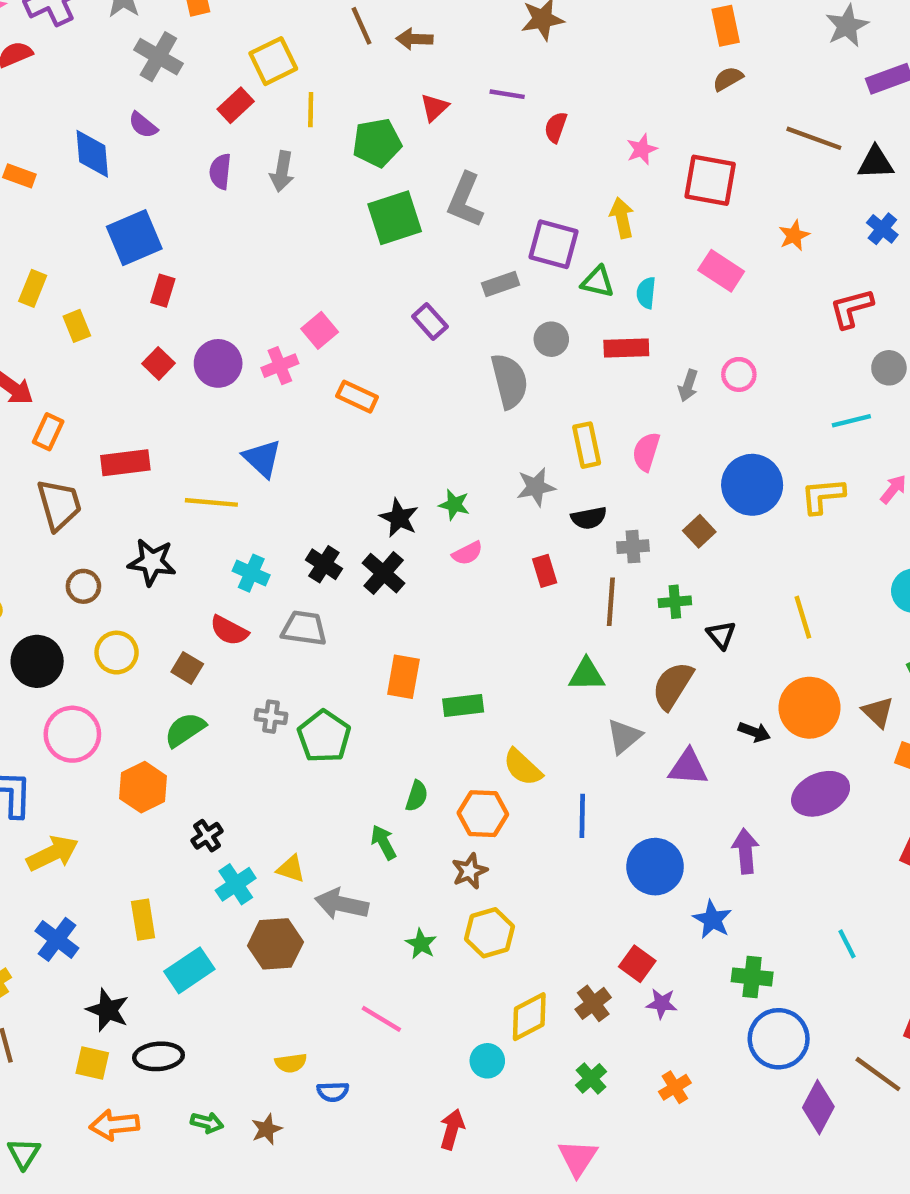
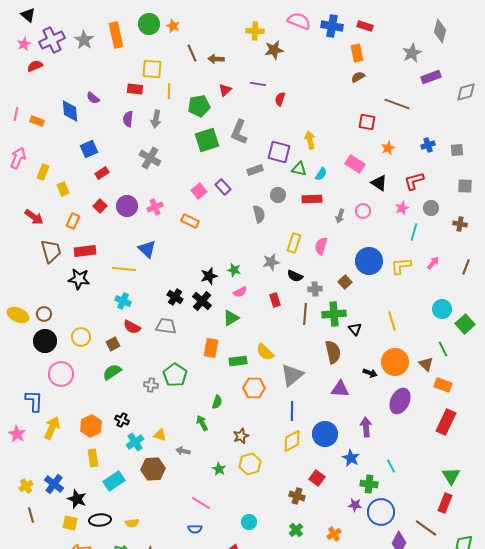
gray cross: (158, 57) -> (150, 158), moved
yellow square: (273, 61) -> (152, 69), turned 30
red rectangle: (236, 105) -> (135, 89), turned 49
pink star: (642, 149) -> (402, 208), moved
black triangle: (876, 163) -> (379, 183), moved, turned 36
red square: (710, 180) -> (367, 122), moved, size x0.7
blue cross: (882, 229) -> (428, 145), turned 32
blue square: (134, 238) -> (89, 149), size x0.7
red rectangle: (163, 291) -> (102, 173), turned 40
cyan semicircle: (646, 293) -> (321, 174), turned -152
pink square: (320, 330) -> (199, 191), moved
gray semicircle: (509, 381) -> (259, 214), size x0.7
cyan line: (851, 421) -> (414, 232), turned -60
orange rectangle: (48, 432) -> (73, 221), moved
yellow rectangle: (587, 445) -> (294, 243), turned 30
brown trapezoid: (59, 505) -> (51, 251), moved
black star: (399, 518) -> (209, 276), turned 30
black semicircle: (589, 518) -> (295, 276), turned 35
black star: (152, 562) -> (79, 279), moved
cyan cross: (251, 573) -> (123, 301), moved
brown circle: (83, 586) -> (44, 314), moved
green cross: (675, 602) -> (334, 314), size x1.6
brown square: (187, 668) -> (113, 344), turned 32
green triangle: (587, 675) -> (231, 318), moved, turned -30
brown semicircle: (673, 686) -> (333, 352), turned 135
gray cross: (271, 717) -> (151, 385), moved
gray triangle: (624, 736) -> (292, 375), moved, size x1.4
yellow semicircle: (523, 767) -> (265, 352), moved
orange hexagon: (143, 787) -> (91, 426), moved
purple ellipse: (821, 794) -> (400, 401), turned -40
orange hexagon: (483, 814) -> (254, 388), moved
black cross: (207, 836) -> (122, 420), turned -32
yellow arrow: (53, 853) -> (52, 428), turned -40
gray arrow: (342, 904) -> (183, 451), size x0.6
blue cross: (57, 939) -> (54, 484), moved
cyan line: (847, 944) -> (391, 466), moved
brown cross: (593, 1003) -> (297, 496), turned -35
purple star: (662, 1003) -> (355, 505), moved
yellow diamond: (529, 1017) -> (292, 441), moved
yellow semicircle: (291, 1063) -> (132, 523), moved
blue semicircle: (333, 1092) -> (195, 529), moved

